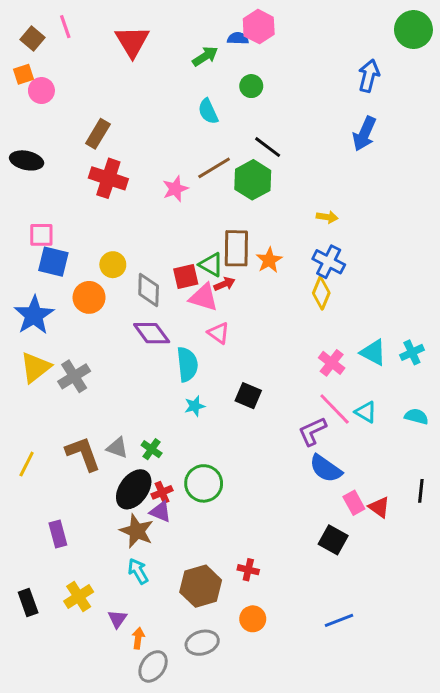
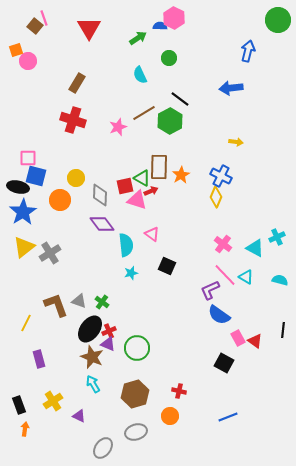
brown square: (32, 38) -> (35, 26), moved
brown rectangle: (98, 134) -> (77, 83), moved
blue arrow: (364, 134) -> (231, 88), moved, turned 60
black ellipse: (27, 160) -> (18, 187), moved
yellow arrow: (327, 217) -> (236, 142), moved
pink triangle: (219, 333) -> (152, 234), moved
cyan triangle: (373, 352) -> (255, 248), moved
yellow line: (27, 464) -> (26, 323), moved
green circle: (204, 483) -> (137, 348), moved
red cross: (248, 570) -> (179, 391), moved
purple triangle: (117, 619) -> (79, 416), turned -40
orange arrow: (138, 638) -> (25, 429), moved

